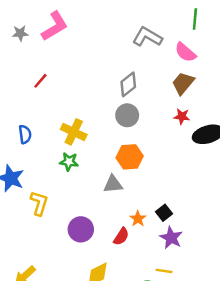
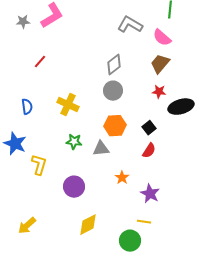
green star: (69, 162) -> (74, 142), moved
black square: (164, 213) -> (149, 128), moved
red semicircle: (121, 236) -> (149, 151), moved

